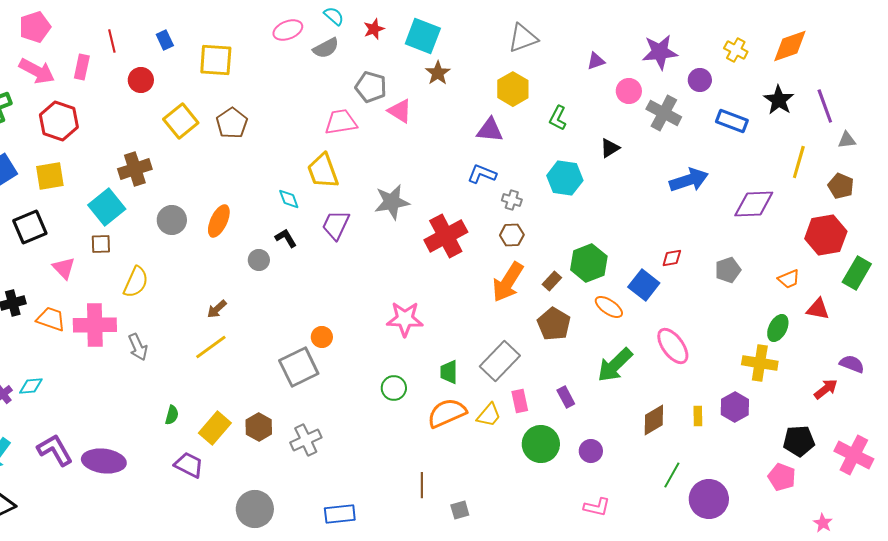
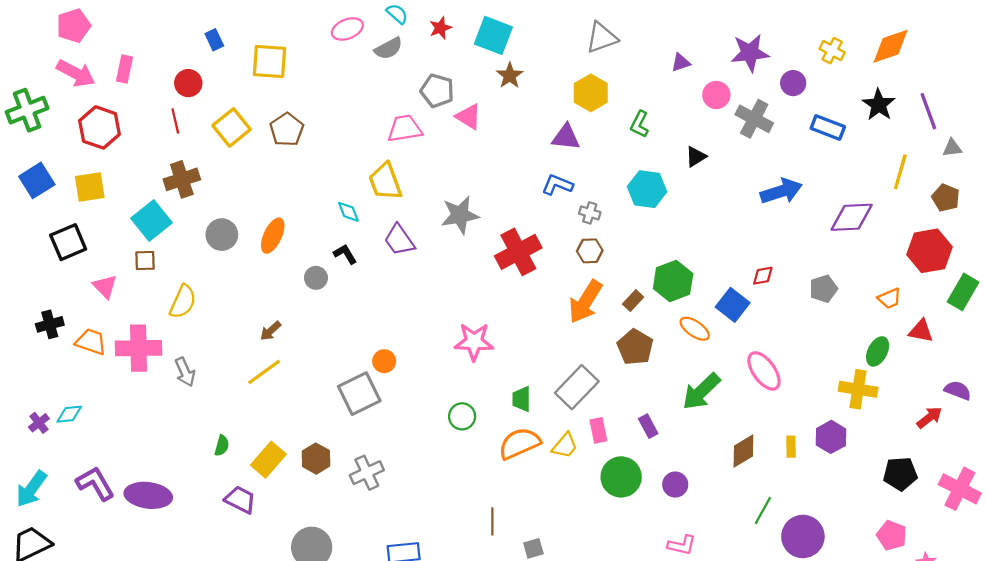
red line: (112, 41) -> (175, 121), moved
purple trapezoid: (336, 225) -> (399, 240), turned -60
pink pentagon: (782, 477) -> (892, 535), moved

